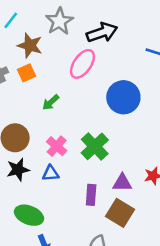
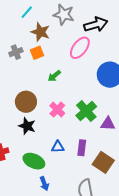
gray star: (59, 21) -> (64, 15), turned -30
black star: (18, 170) -> (27, 126), turned 30
blue triangle: (51, 173) -> (58, 147), moved
purple triangle: (122, 183) -> (108, 124), moved

